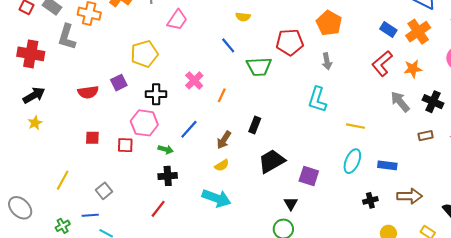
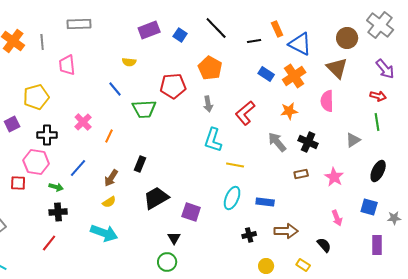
pink trapezoid: (177, 20) -> (67, 65), turned 140
red L-shape: (382, 63) -> (245, 113), moved
cyan L-shape: (317, 100) -> (213, 140), moved

